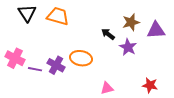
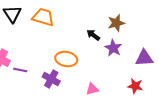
purple triangle: (156, 30) -> (144, 58), moved
purple cross: (56, 65) -> (51, 79), moved

